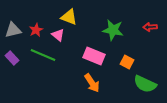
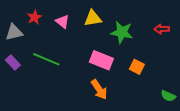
yellow triangle: (69, 17) -> (93, 18), moved, turned -30
red star: (36, 30) -> (34, 17), moved
pink triangle: (58, 35) -> (63, 22), moved
green semicircle: (145, 84) -> (168, 96), moved, size x0.6

